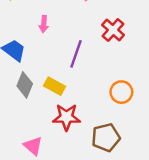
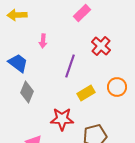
yellow rectangle: (55, 86) -> (86, 93), moved, turned -60
orange circle: (121, 92) -> (117, 87), moved

